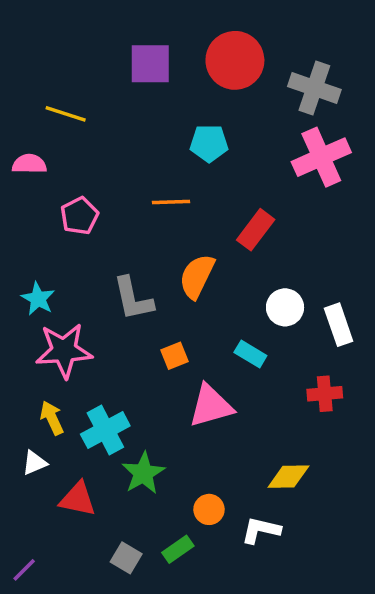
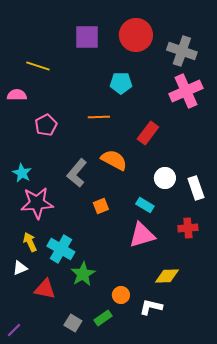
orange semicircle: (197, 276) -> (114, 160), turned 92
gray L-shape: (133, 299) -> (77, 173), turned 52
pink triangle: (211, 406) -> (142, 235), moved
cyan cross: (105, 430) -> (61, 249), turned -32

